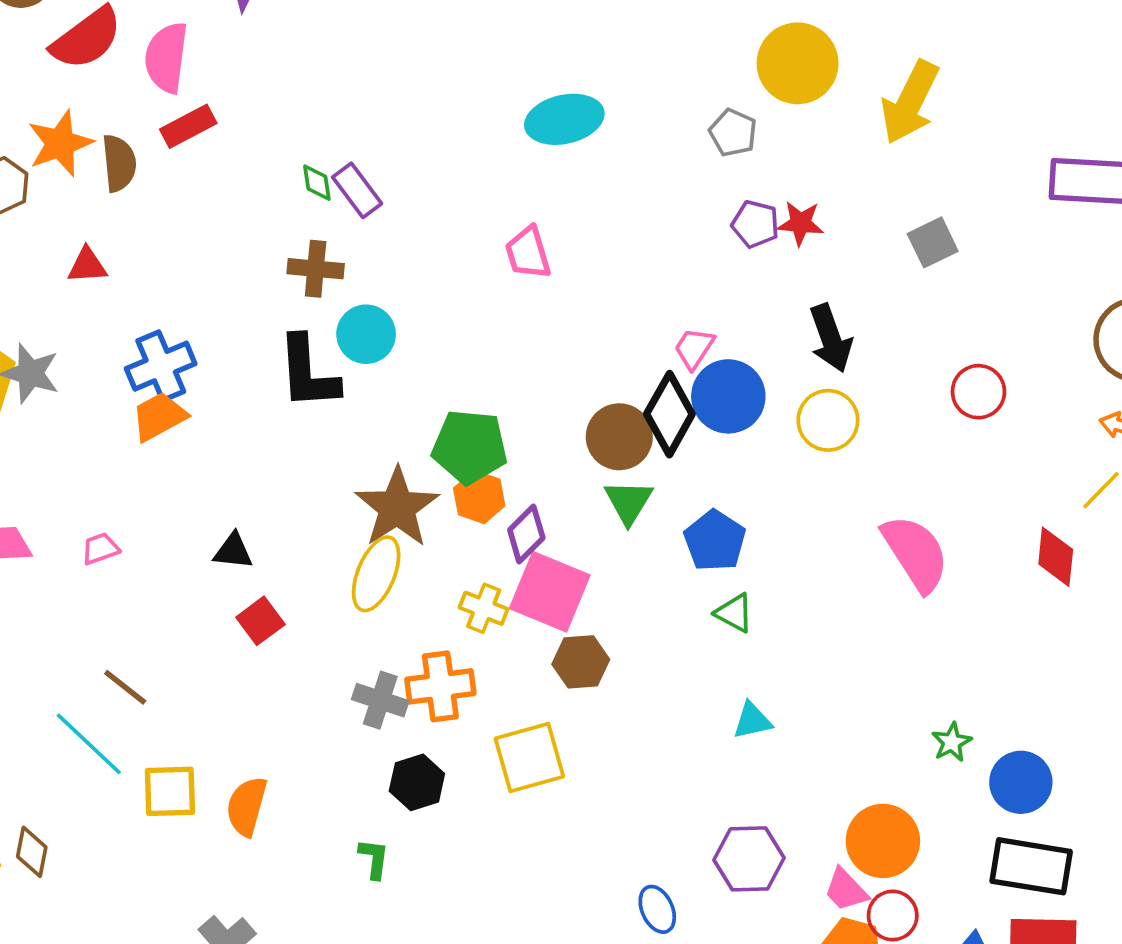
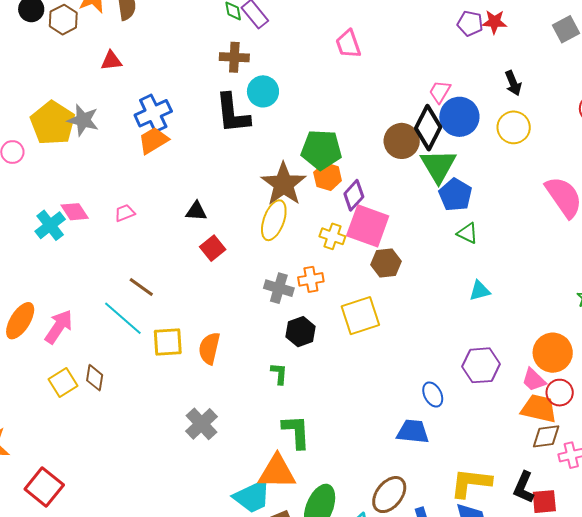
black arrow: (831, 338) -> (513, 83), size x0.7
green triangle: (629, 502) -> (438, 166), moved, size x1.4
orange cross: (440, 686) -> (311, 279), size x0.7

